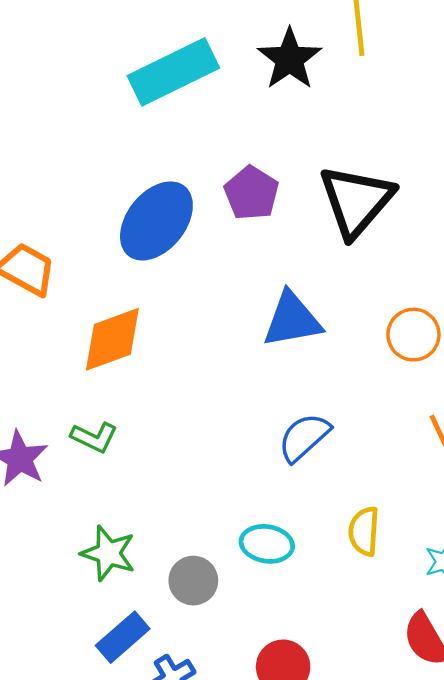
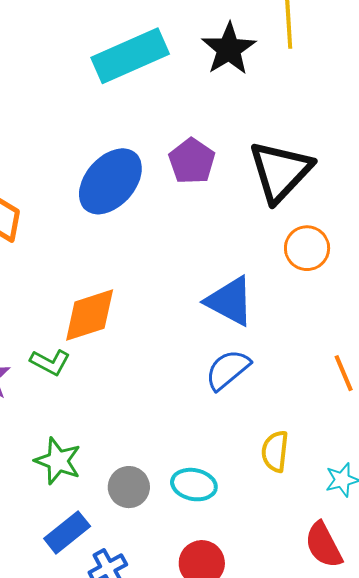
blue triangle: (292, 320) -> (230, 301), moved, turned 36
orange circle: (413, 335) -> (307, 248), moved
orange diamond: (112, 339) -> (90, 315), moved
cyan ellipse: (267, 544) -> (194, 485), moved

